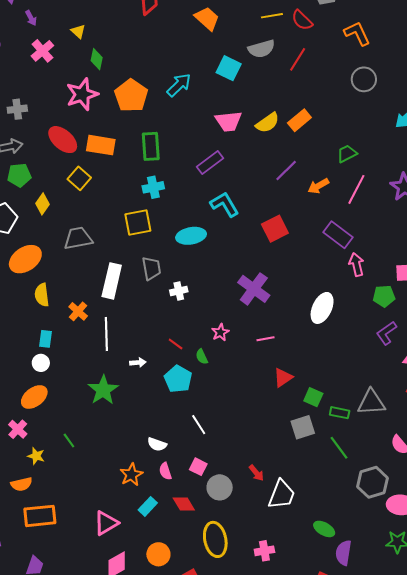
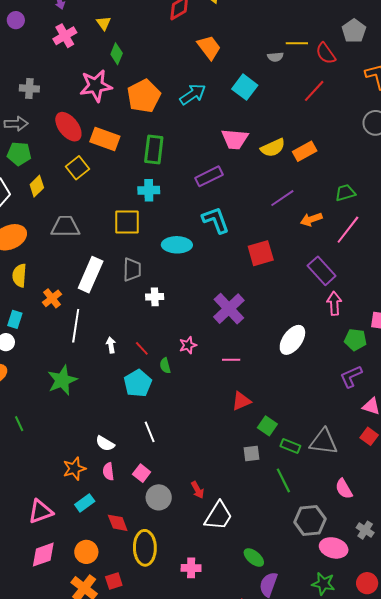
orange trapezoid: (207, 19) -> (209, 47), moved
gray semicircle: (261, 49) -> (275, 57), moved, size x0.6
white arrow: (138, 363) -> (111, 345), moved, turned -105
gray square: (303, 427) -> (251, 454), size x0.7
red diamond: (184, 504) -> (118, 523), moved

